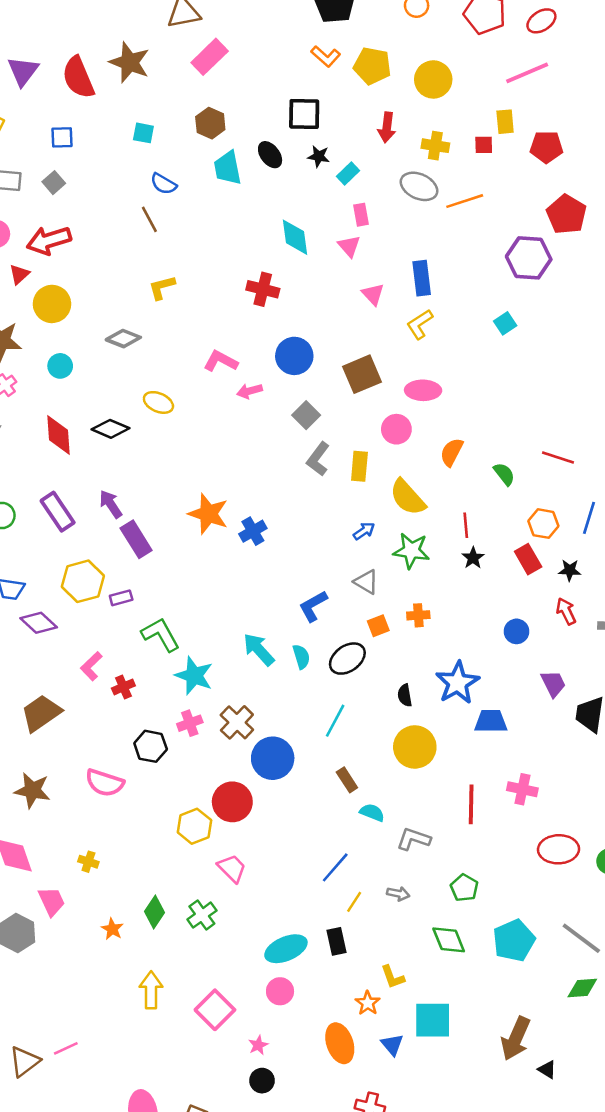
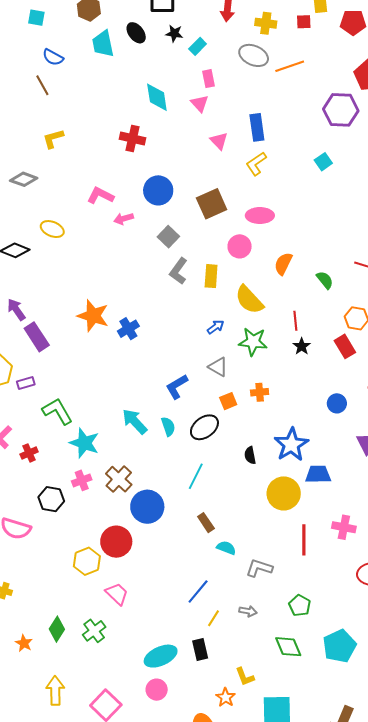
yellow circle: (415, 747) -> (284, 493), moved

